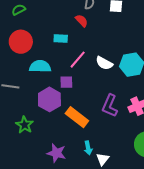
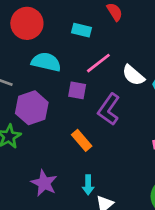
purple hexagon: (49, 99) -> (32, 108), moved
purple L-shape: (110, 106) -> (109, 109), moved
orange rectangle: (77, 117) -> (82, 140), size x0.7

